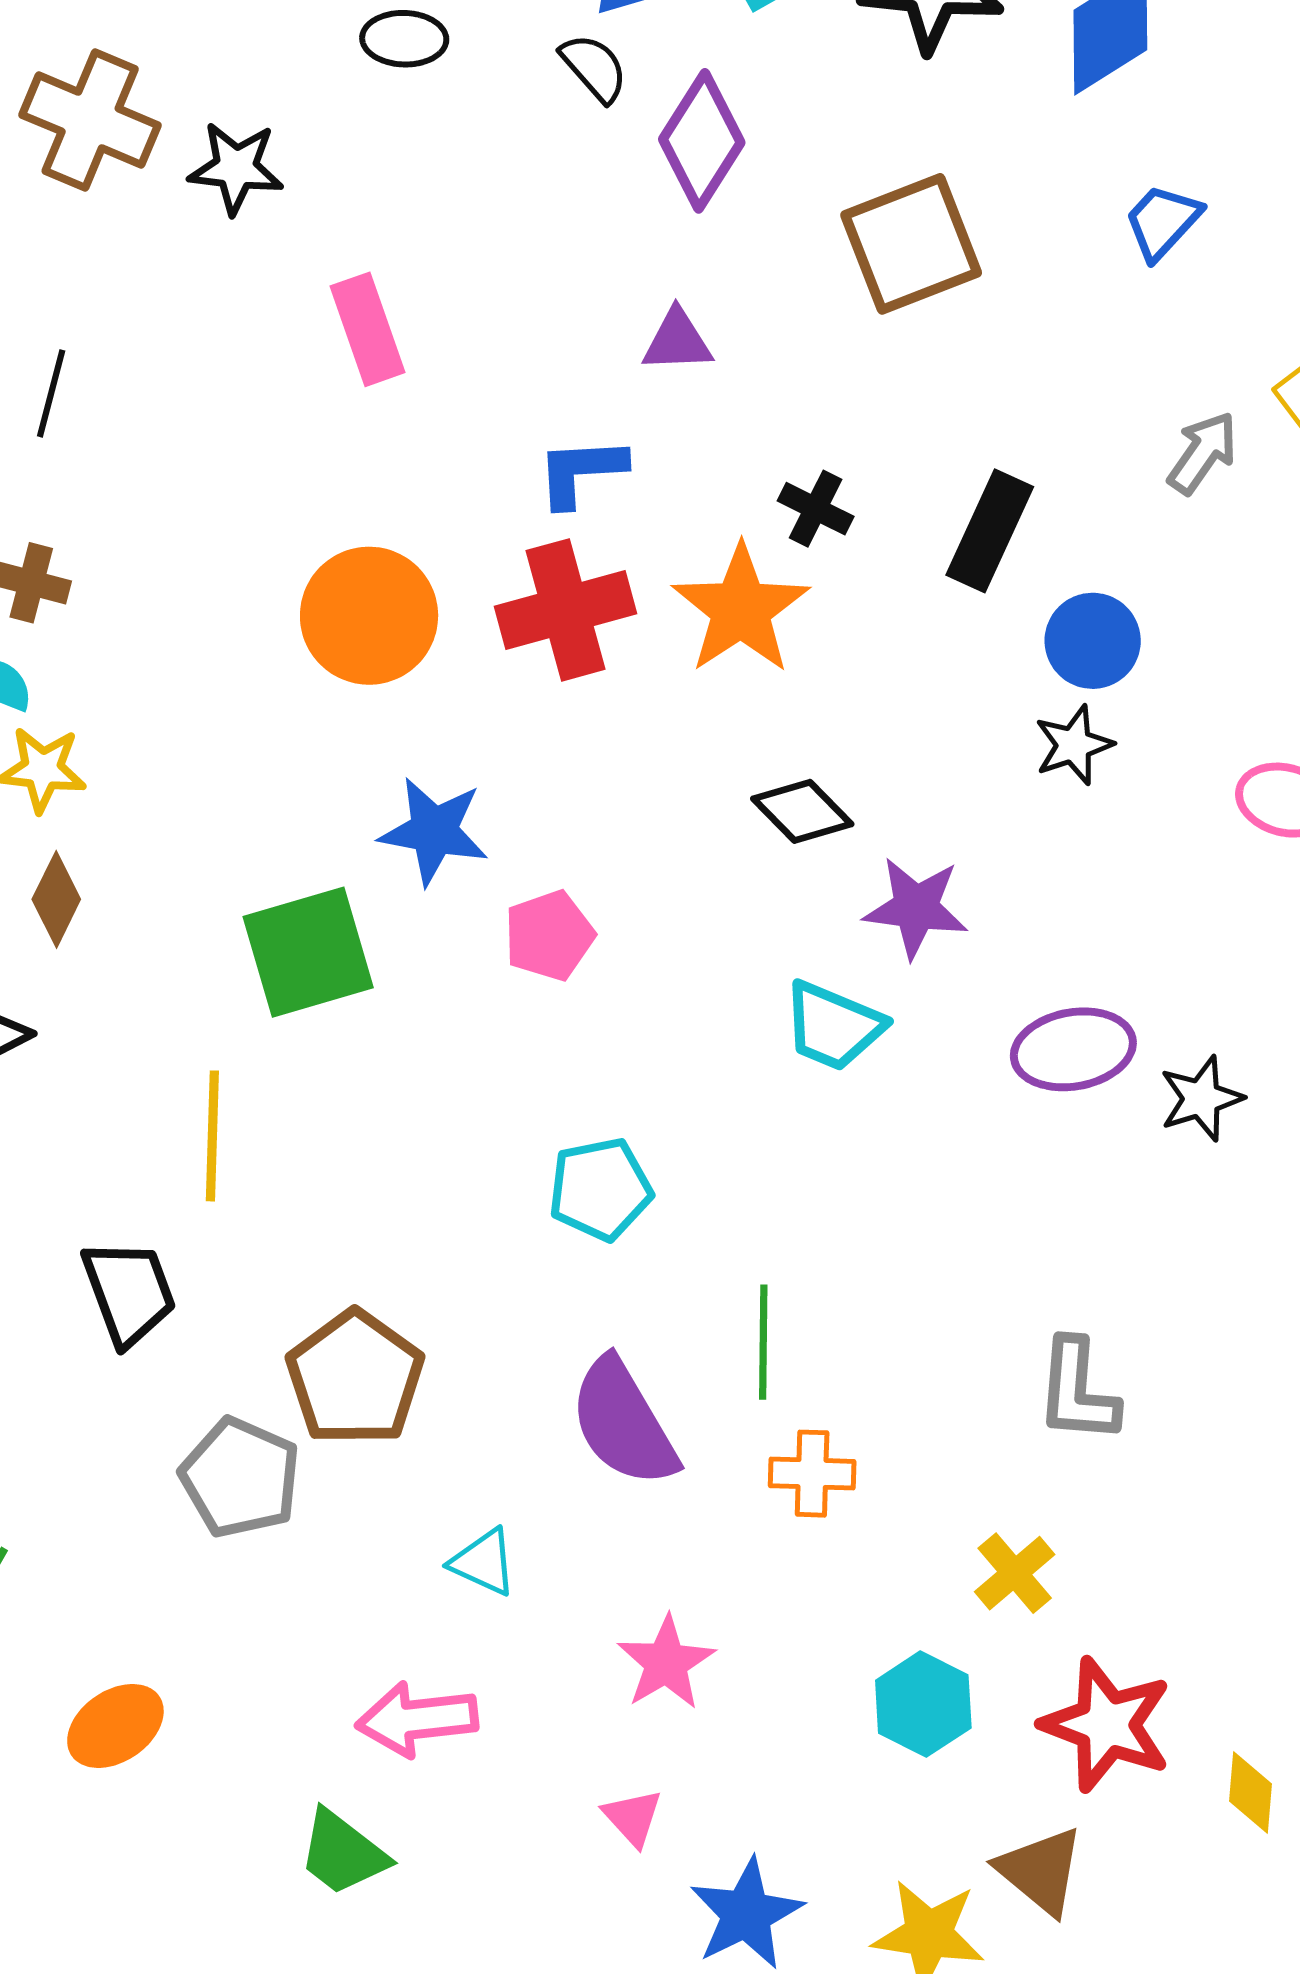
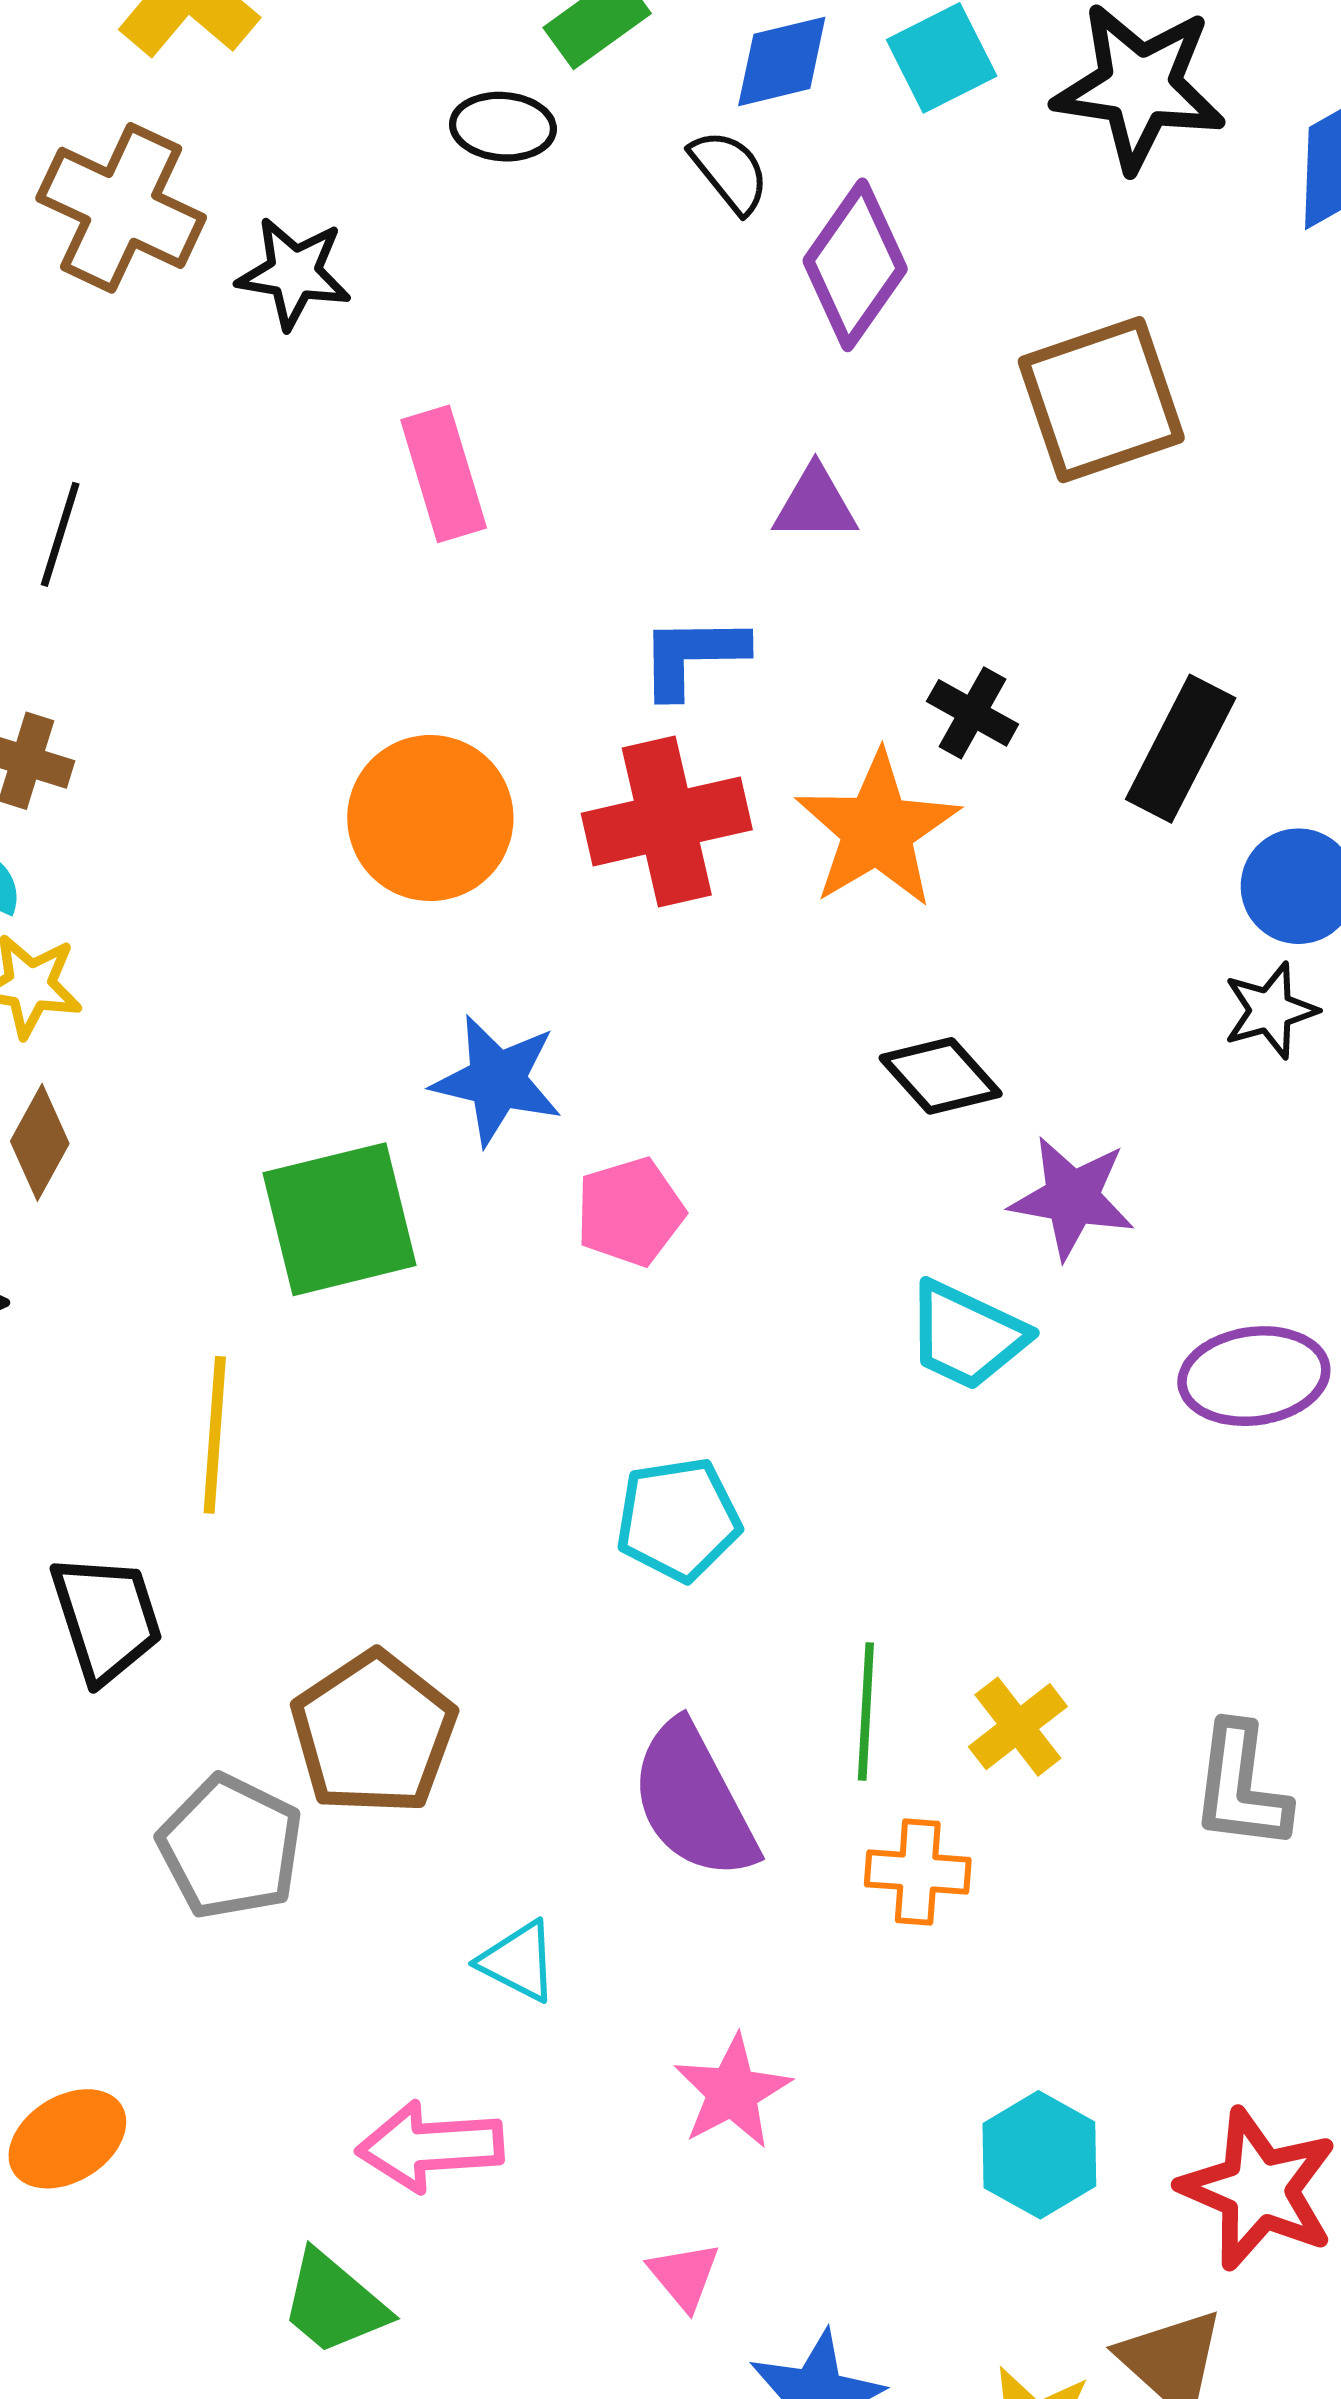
yellow cross: (1015, 1573) -> (1018, 1727), moved

